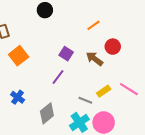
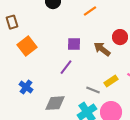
orange line: (93, 25) -> (90, 11), moved
purple square: (66, 54) -> (74, 44), turned -32
gray diamond: (47, 113) -> (55, 103), turned 35

